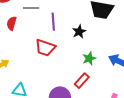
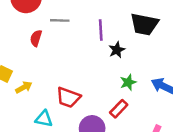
purple line: (53, 22) -> (101, 30), moved
red trapezoid: (45, 48) -> (68, 97), moved

